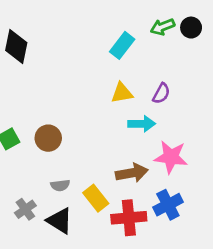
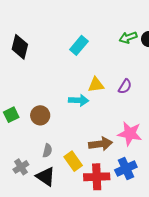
cyan rectangle: (122, 45) -> (79, 45), moved
cyan arrow: (142, 124) -> (79, 100), moved
gray semicircle: (60, 185) -> (47, 151), turned -72

